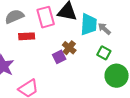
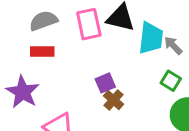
red rectangle: (27, 36) -> (42, 51), moved
brown cross: (69, 48) -> (113, 100), moved

